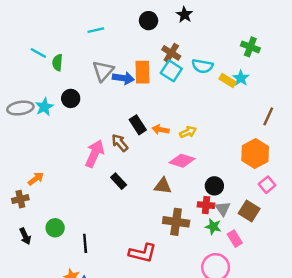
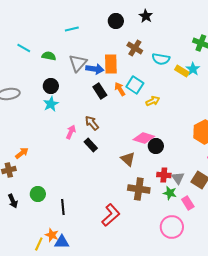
green semicircle: (57, 63) -> (49, 56), moved, turned 96
cyan square: (171, 71) -> (135, 85), moved
cyan star: (44, 107) -> (51, 104), moved
black rectangle: (138, 125) -> (100, 91), moved
orange arrow: (160, 130) -> (120, 89), moved, turned 48
yellow arrow: (188, 132) -> (153, 101), moved
pink arrow: (95, 154) -> (71, 132), size x0.6
black rectangle: (119, 181) -> (91, 145), moved
brown triangle: (163, 186) -> (128, 159), turned 35
black circle: (214, 186) -> (156, 146), moved
red L-shape: (143, 253) -> (111, 215), turned -55

